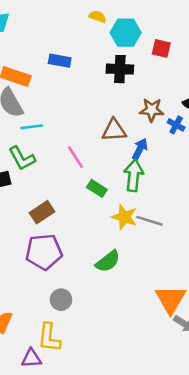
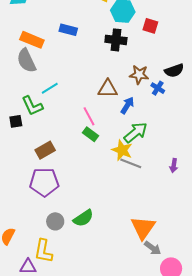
cyan line: (32, 127) -> (50, 88), moved, turned -30
pink line: (75, 157) -> (89, 116), moved
green arrow: (134, 175) -> (136, 133), moved, turned 40
yellow star: (124, 217) -> (122, 150), moved
green semicircle: (108, 261) -> (83, 218), moved

